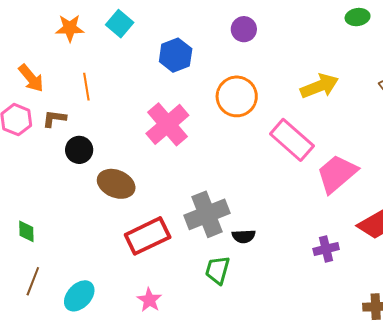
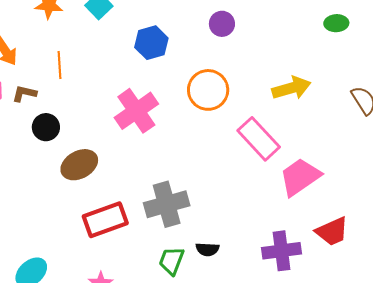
brown ellipse: (116, 184) -> (79, 165), turned -57
black semicircle: (244, 236) -> (207, 249), moved
purple cross: (326, 249) -> (282, 251), size x1.5

